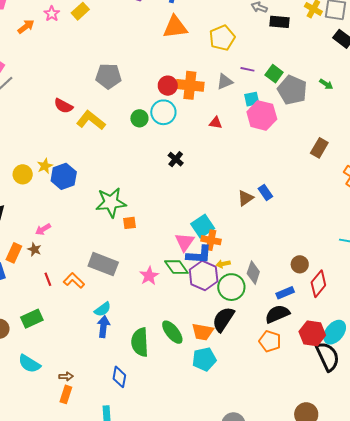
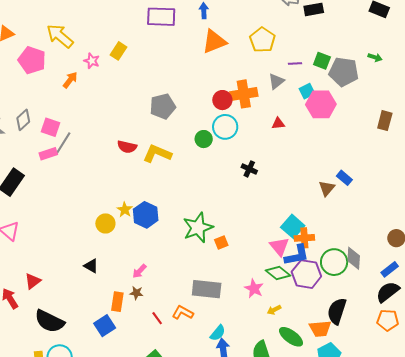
yellow arrow: (223, 264) -> (274, 310), moved
green circle: (231, 287) -> (334, 262), moved

